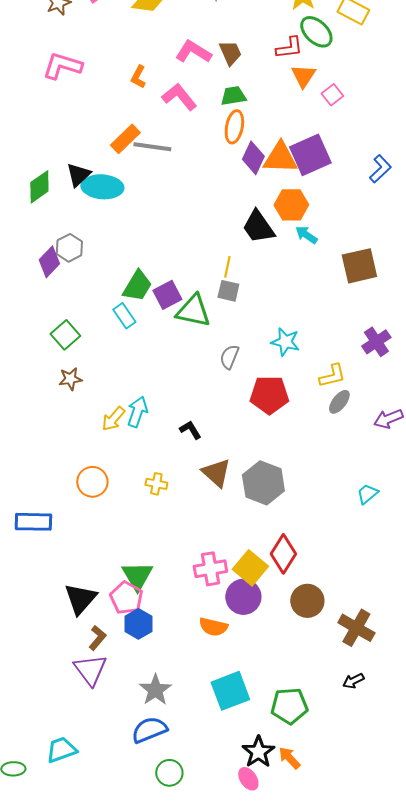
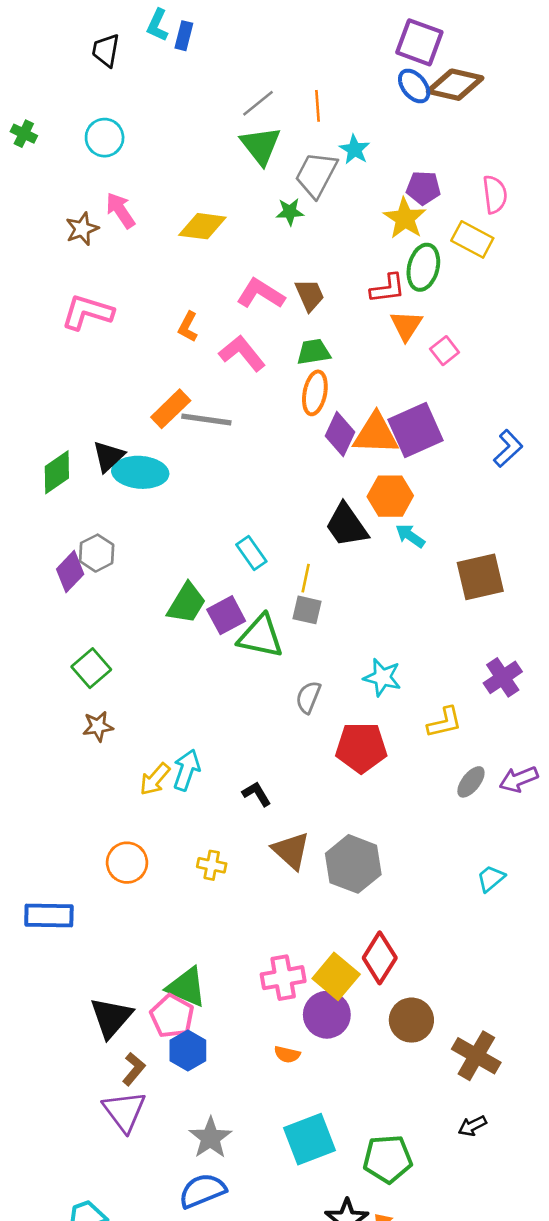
green ellipse: (316, 32) -> (423, 267), turned 60
cyan rectangle: (124, 316) -> (251, 553), moved
gray ellipse: (339, 402) -> (471, 782), moved
green triangle: (137, 576) -> (187, 987), turned -36
orange semicircle: (213, 627) -> (287, 1054), size x0.7

